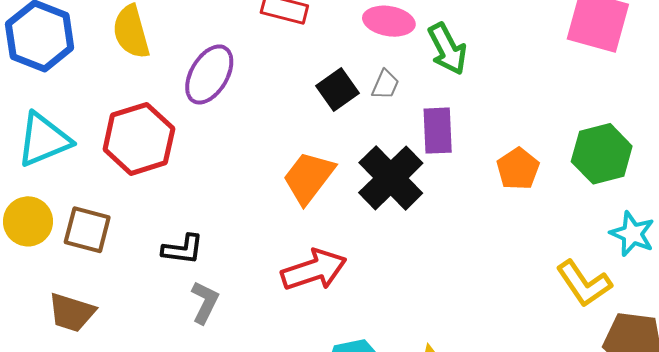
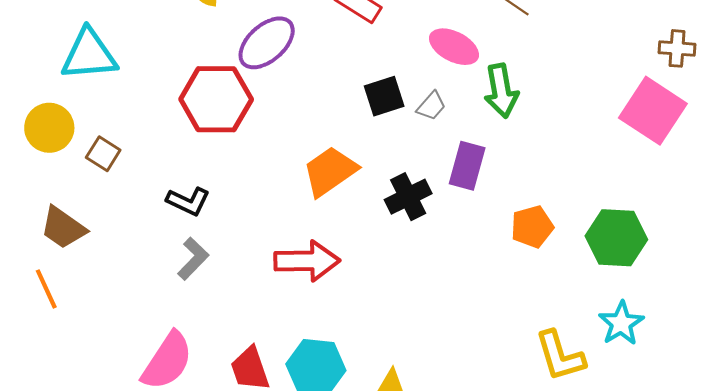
red hexagon: (139, 139) -> (216, 99), moved
black cross: (391, 178) -> (408, 197), size x0.7
brown square: (87, 230) -> (103, 154), size x0.7

